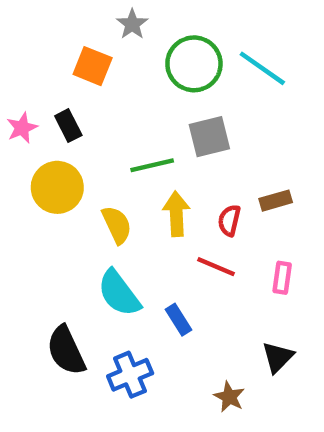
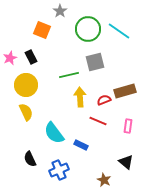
brown rectangle: (276, 201) -> (125, 91), size x1.5
red semicircle: (229, 220) -> (104, 100), turned 56
yellow semicircle: (117, 225) -> (26, 112), moved
blue rectangle: (179, 320) -> (81, 145), turned -32
black semicircle: (66, 350) -> (30, 159), size x0.7
black triangle: (278, 357) -> (126, 162), turned -35

